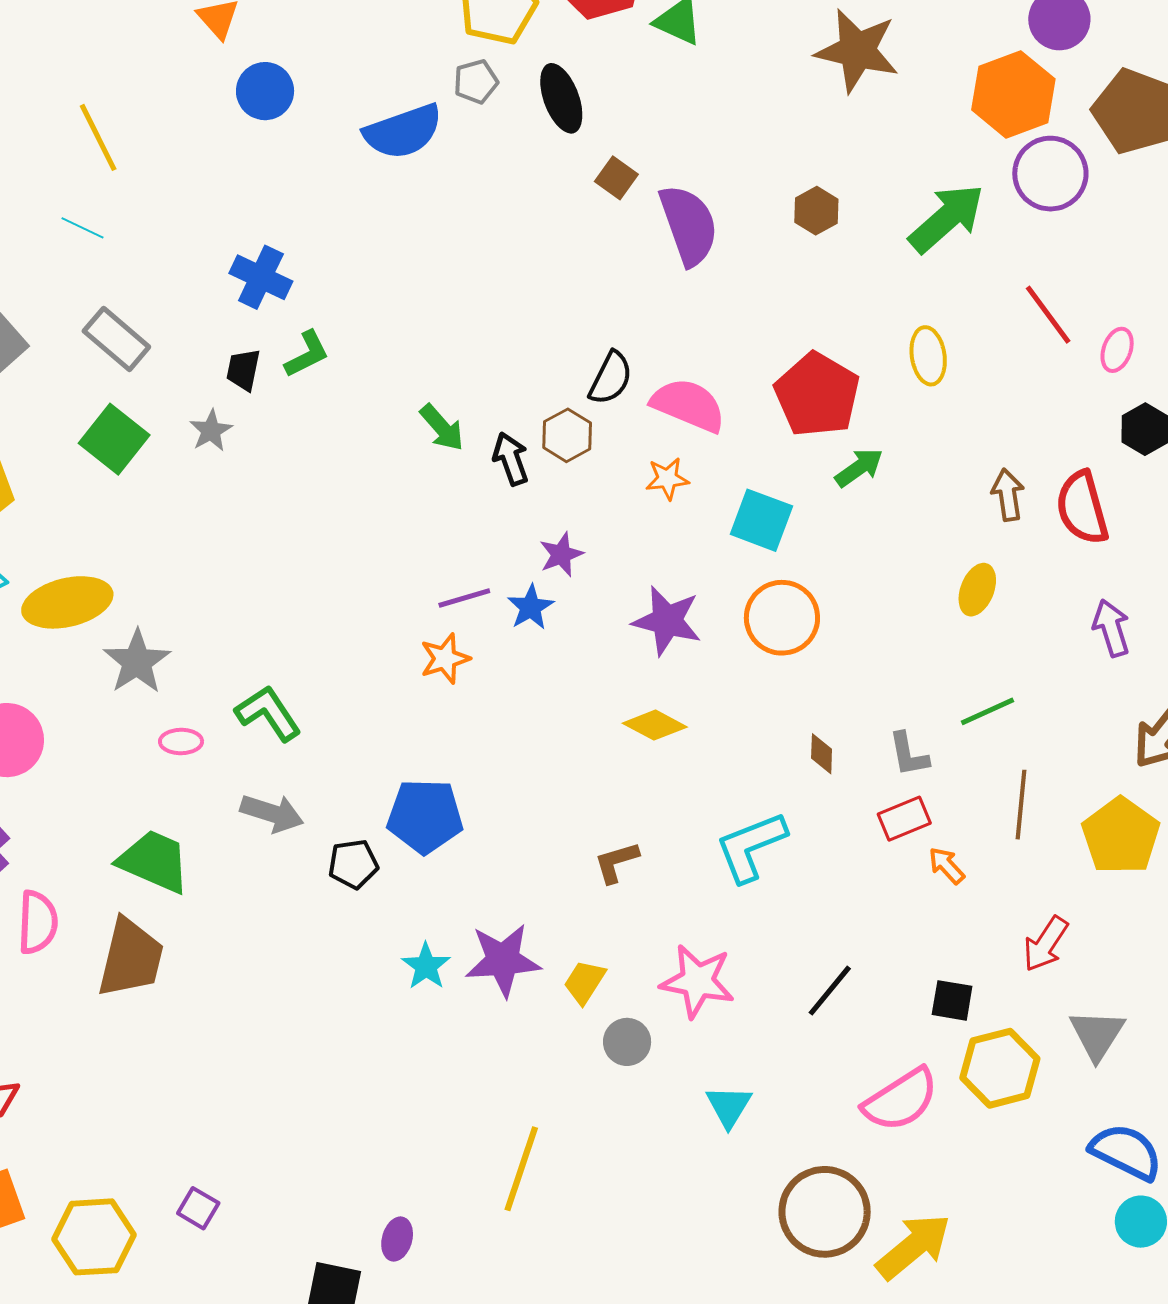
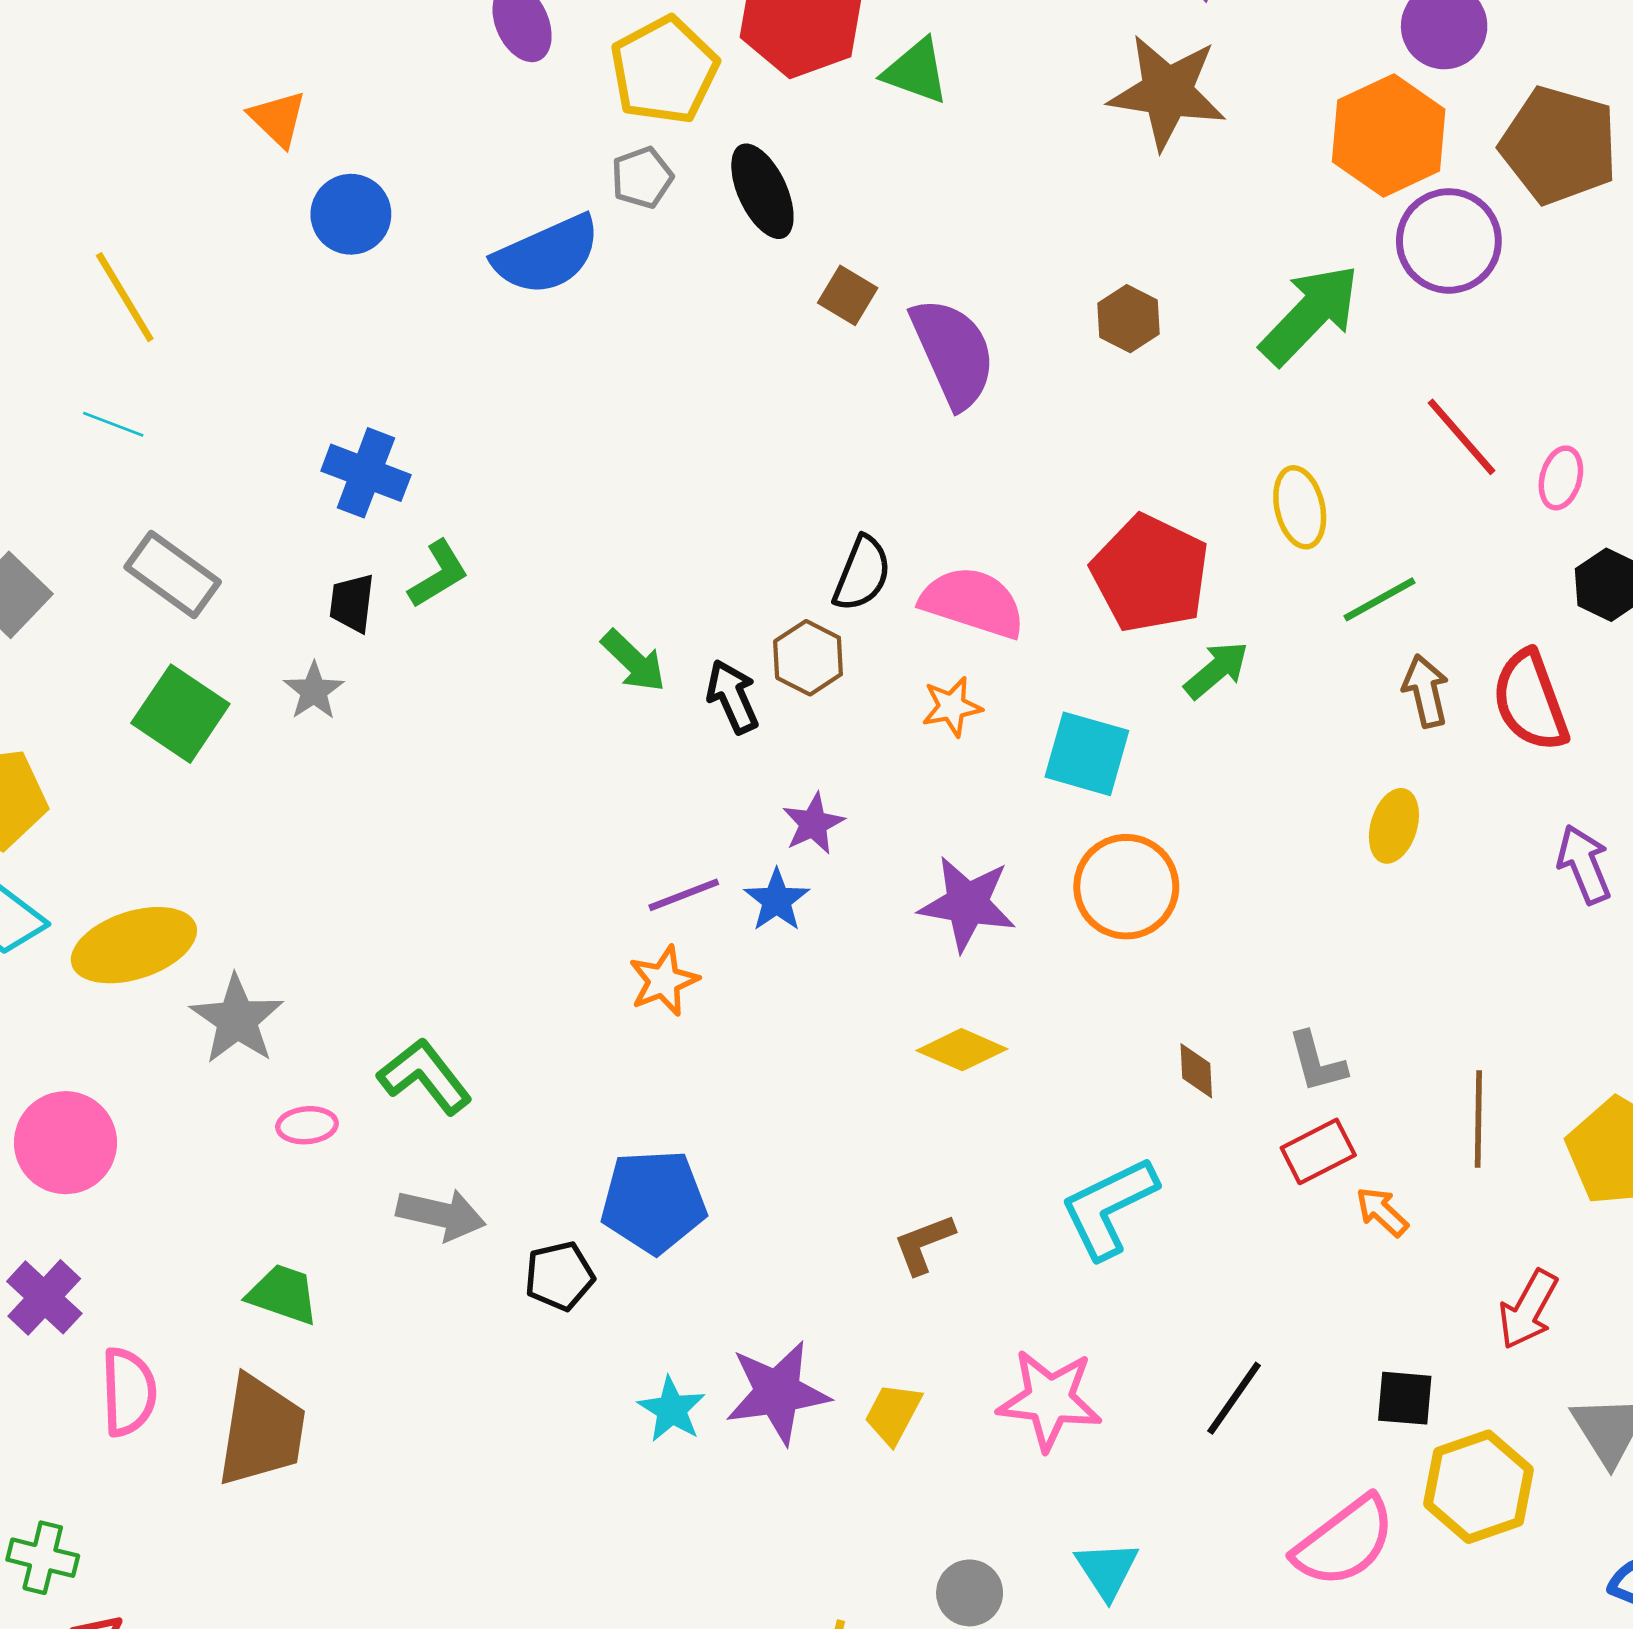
green line: (987, 711) -> (1379, 599), moved
green trapezoid: (154, 861) -> (283, 1294), size x0.7
gray circle: (627, 1042) -> (970, 1593), moved

